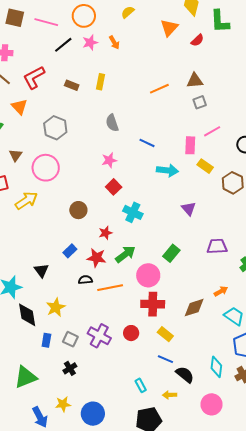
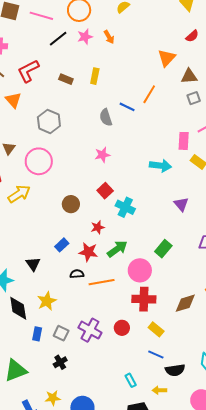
orange triangle: (169, 28) -> (167, 58), moved
orange line: (159, 89) -> (149, 94), moved, turned -36
blue line: (147, 143) -> (127, 107), moved
red square: (114, 187) -> (105, 191), moved
black semicircle: (185, 375) -> (175, 370), turned 132

